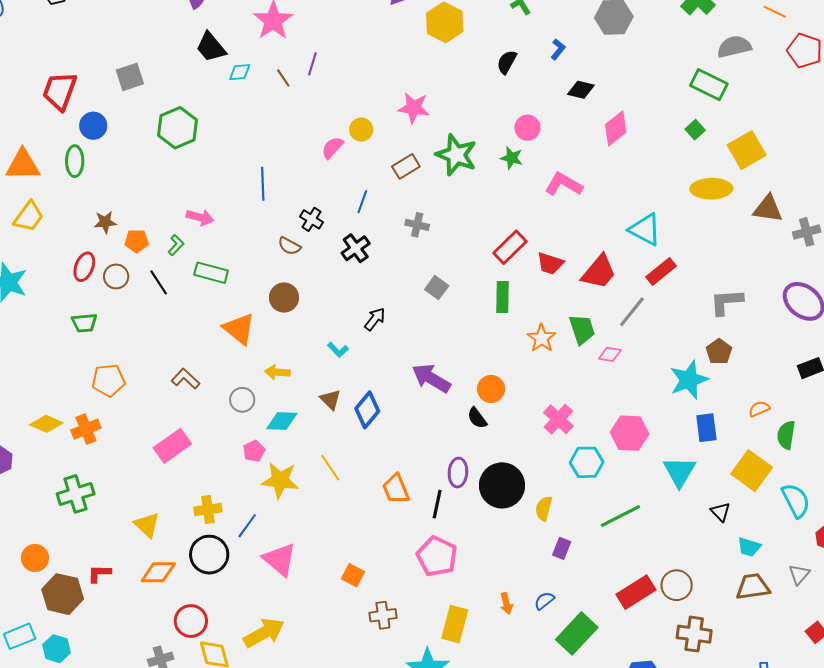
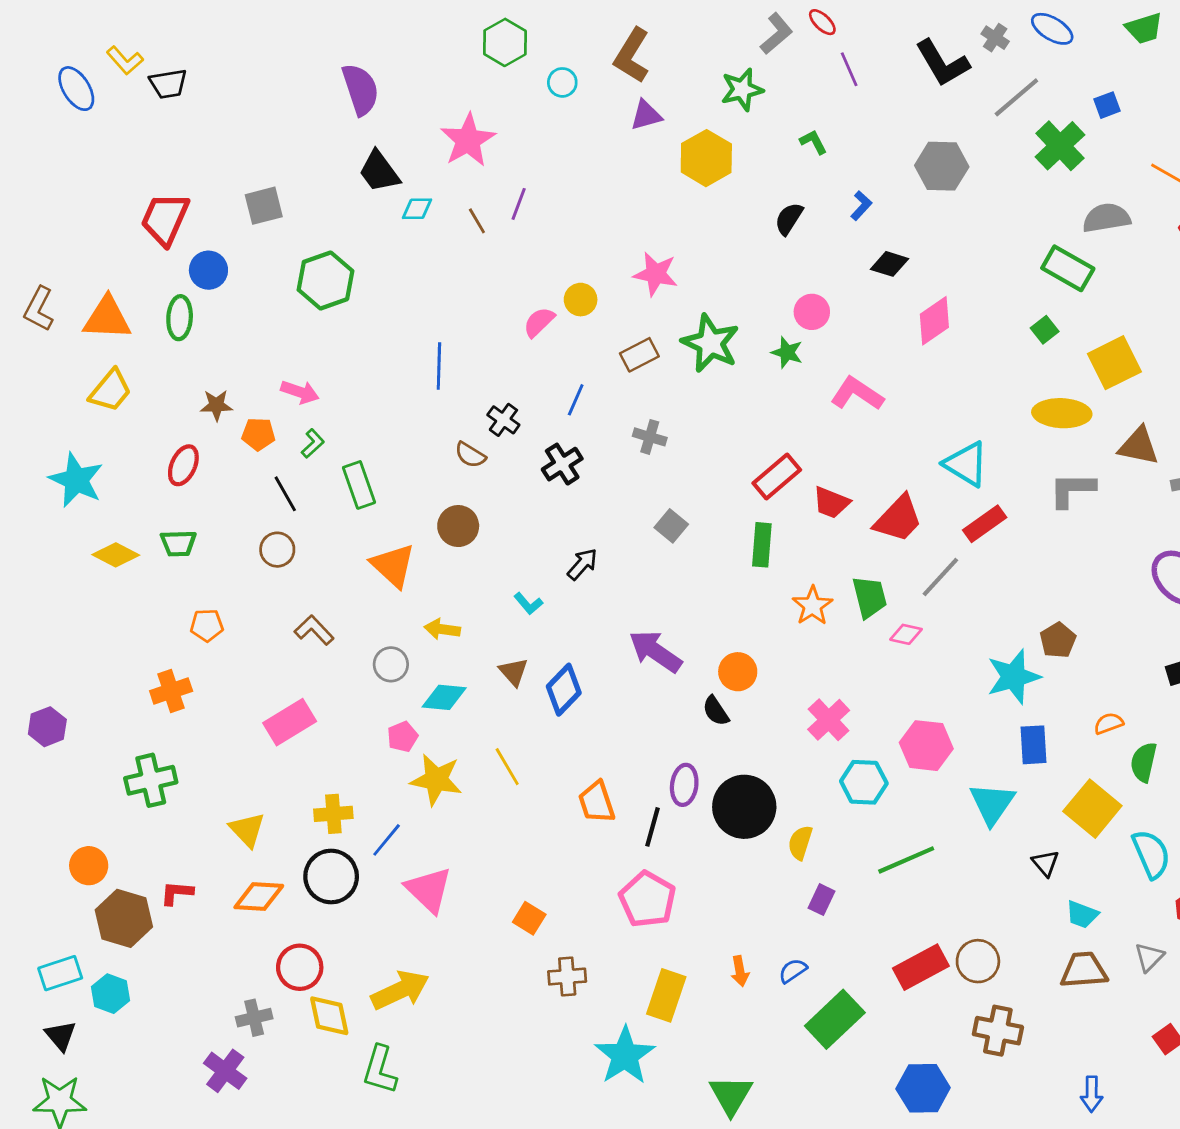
pink arrow: (200, 217) -> (300, 392), moved
green rectangle: (211, 273) -> (359, 485), turned 52
brown circle: (116, 276) -> (277, 550), moved
gray L-shape: (726, 302) -> (1072, 490), moved
orange pentagon: (108, 380) -> (207, 625), size x0.7
yellow diamond: (46, 424) -> (116, 555), moved

